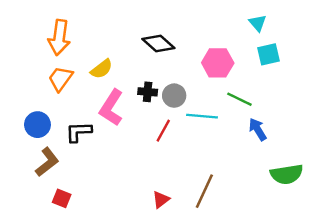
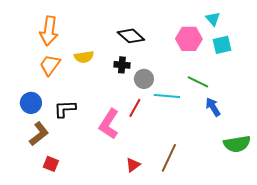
pink hexagon: (218, 63) -> (189, 39), moved
yellow semicircle: (102, 69) -> (84, 57), turned 30
black cross: (148, 92) -> (122, 65), moved
pink L-shape: (111, 108) -> (109, 124), moved

